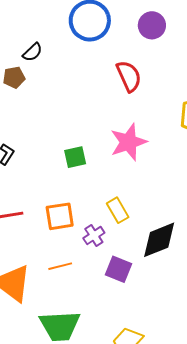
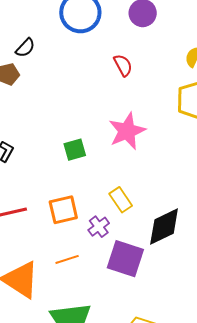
red semicircle: (129, 76) -> (123, 65), size x0.7
purple square: (118, 269) -> (125, 259), size x1.4

